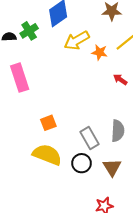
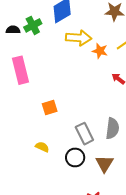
yellow arrow: (77, 40) -> (79, 38), turned -150
orange square: (48, 123) -> (50, 108), moved
yellow semicircle: (47, 155) -> (42, 147), size x0.5

